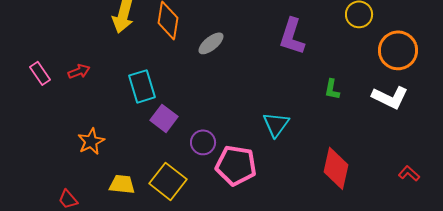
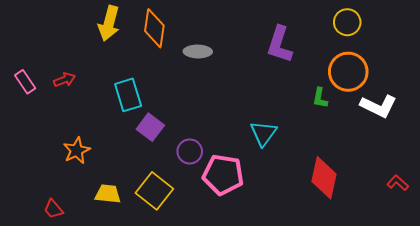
gray ellipse: (211, 43) -> (198, 52), turned 40
orange circle: (398, 50) -> (348, 72), moved

